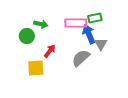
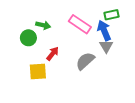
green rectangle: (95, 18) -> (111, 15), moved
pink rectangle: (76, 23) -> (80, 24), turned 35
blue arrow: (89, 34) -> (104, 30), moved

